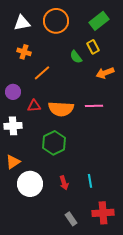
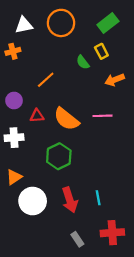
orange cross: (24, 52) -> (13, 51), moved, turned -32
orange semicircle: (61, 109) -> (66, 119), turned 35
red arrow: (64, 183) -> (70, 200), size x1.6

